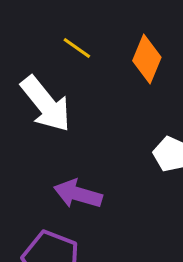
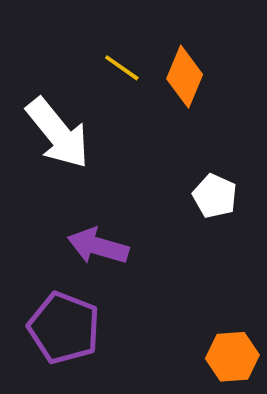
yellow line: (77, 48) -> (122, 68), moved

